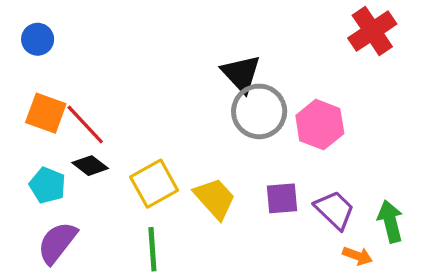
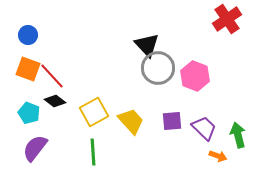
blue circle: (38, 39) -> (28, 35), moved

